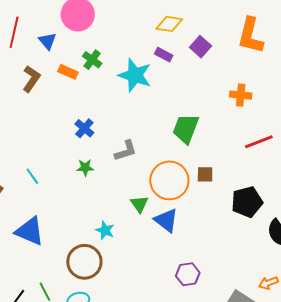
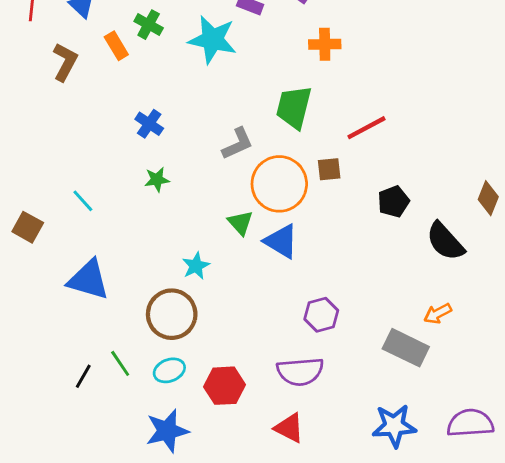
orange rectangle: (68, 72) -> (116, 46), turned 42
orange cross: (241, 95) -> (325, 44), moved
red line: (259, 142) -> (366, 128), moved
gray L-shape: (126, 151) -> (238, 144), moved
black pentagon: (247, 202) -> (393, 201), size x0.7
cyan star: (105, 230) -> (196, 266), turned 30

